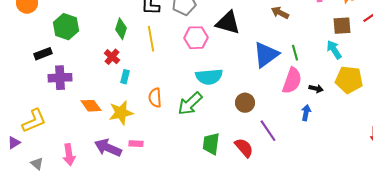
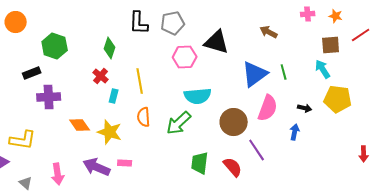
yellow line: (151, 39) -> (140, 81), moved
pink semicircle: (292, 81) -> (268, 108), moved
brown circle: (245, 103) -> (234, 122), size x1.4
yellow star: (121, 113) -> (110, 132), turned 30
yellow L-shape: (34, 121) -> (23, 140), turned 32

